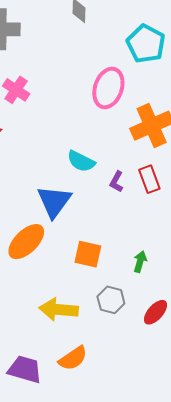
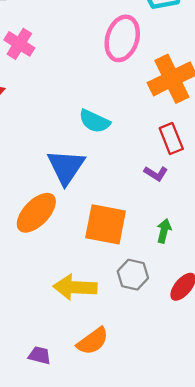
purple L-shape: (116, 182) -> (156, 173), moved, turned -85
orange square: (88, 254) -> (106, 224), size x1.4
purple trapezoid: (25, 369) -> (39, 355), size x0.6

